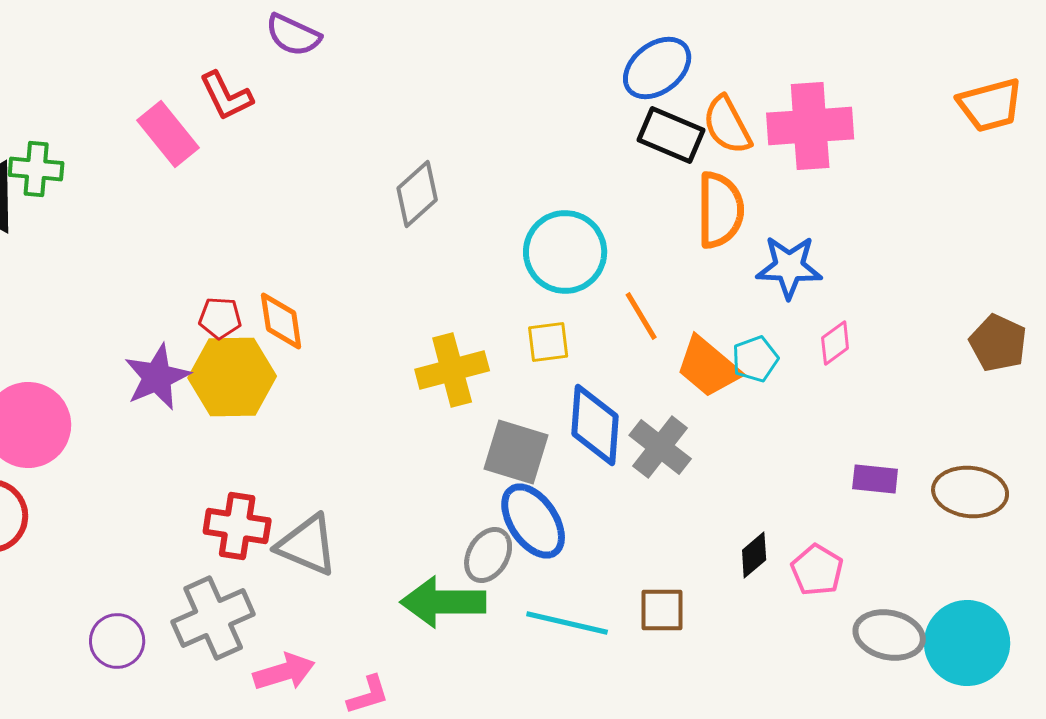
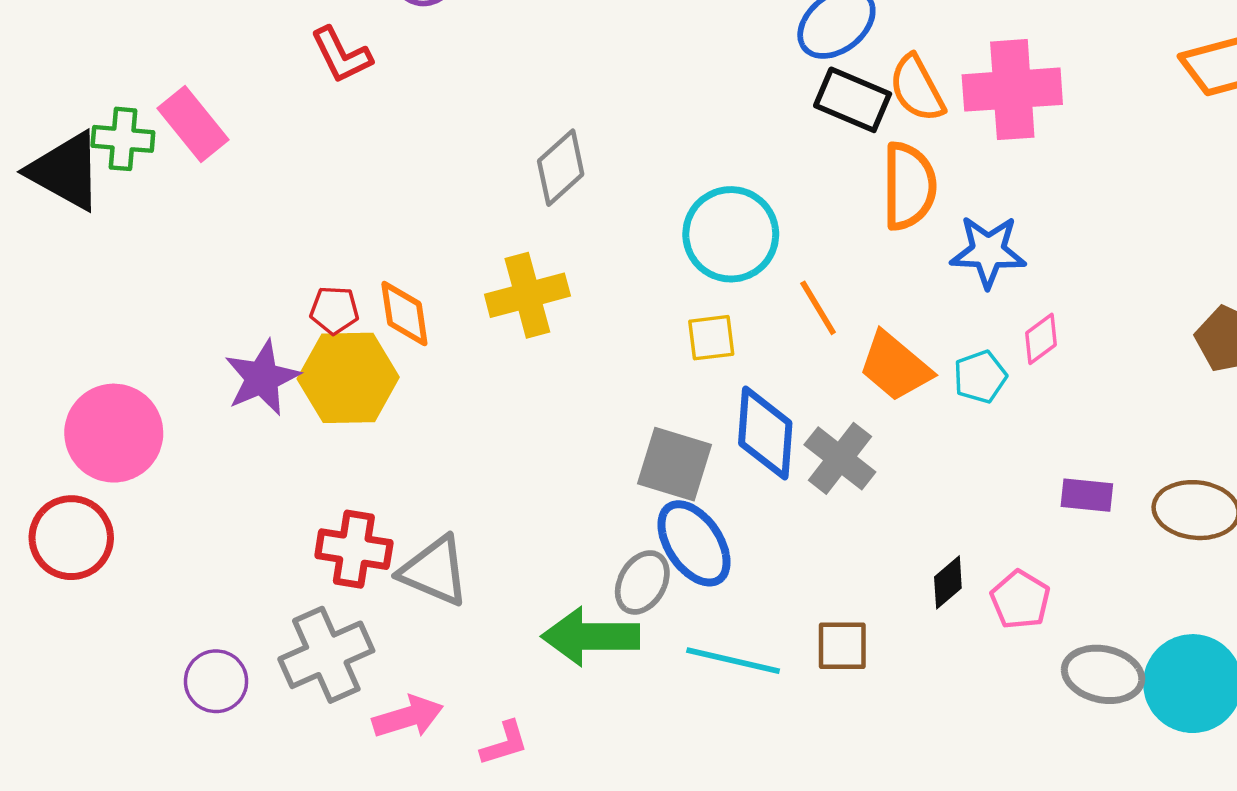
pink rectangle: (168, 134) -> (193, 124), moved
cyan pentagon: (755, 359) -> (980, 377), moved
yellow cross: (452, 370) -> (527, 295), moved

